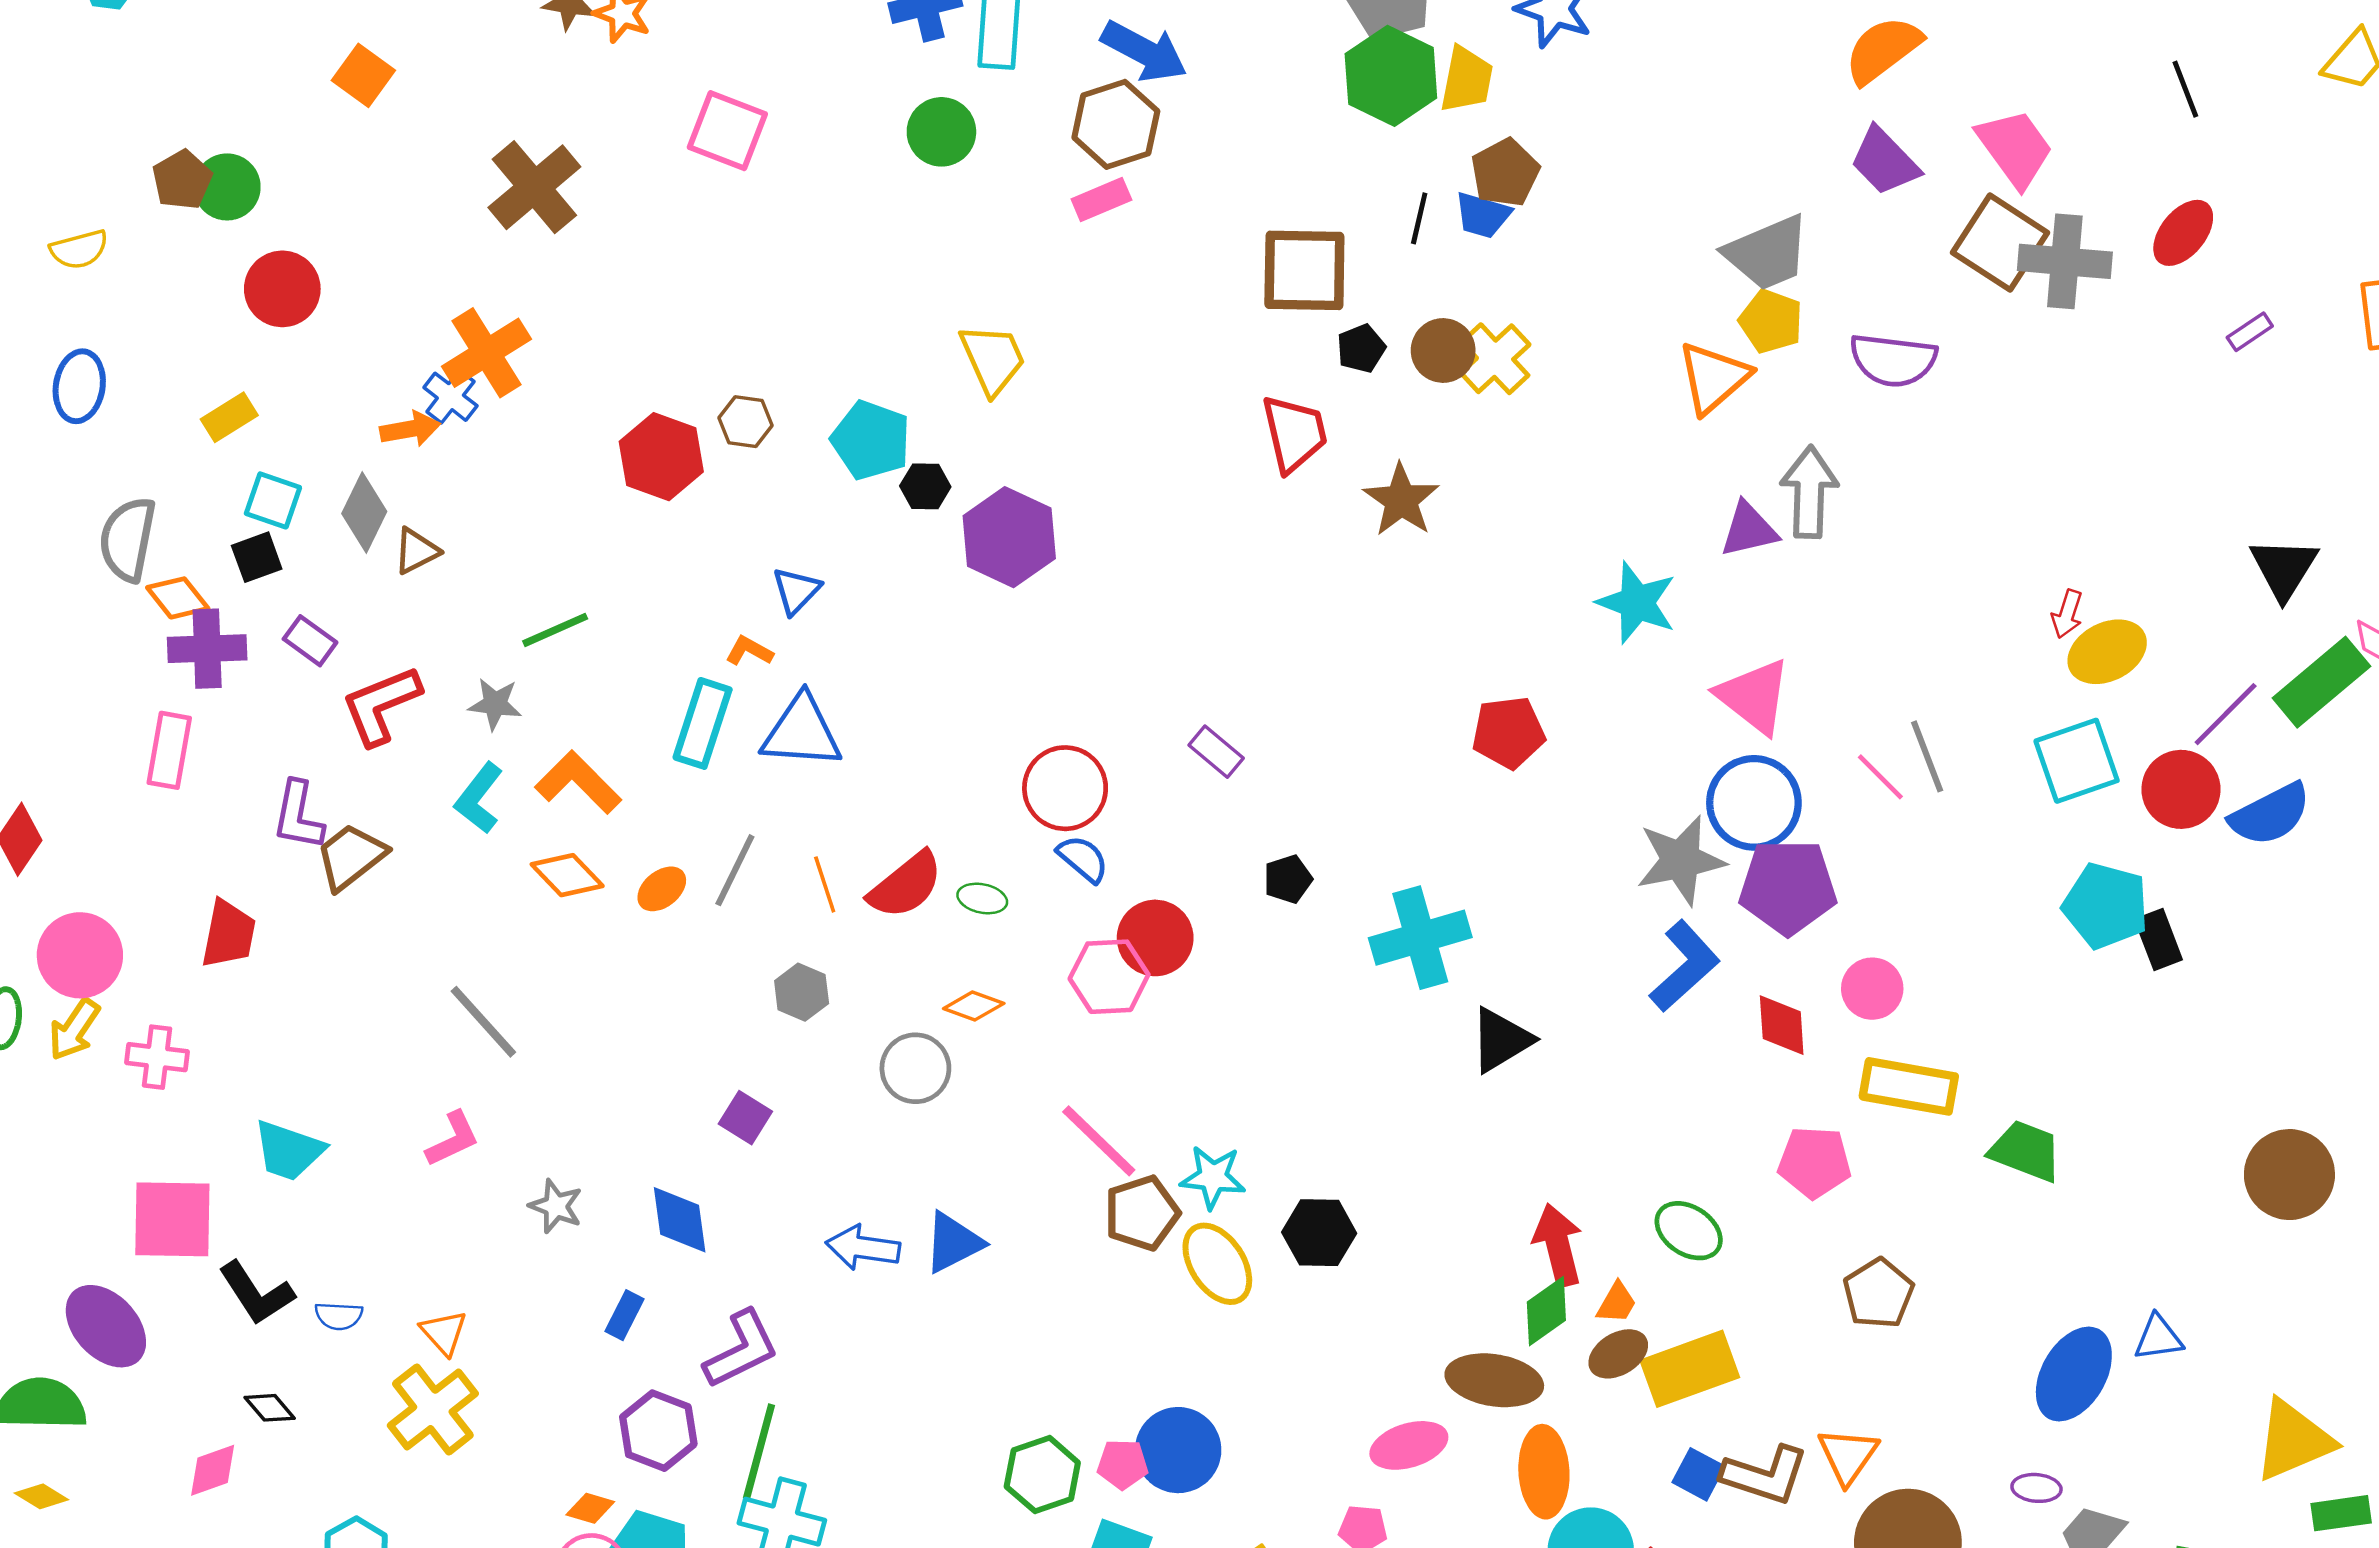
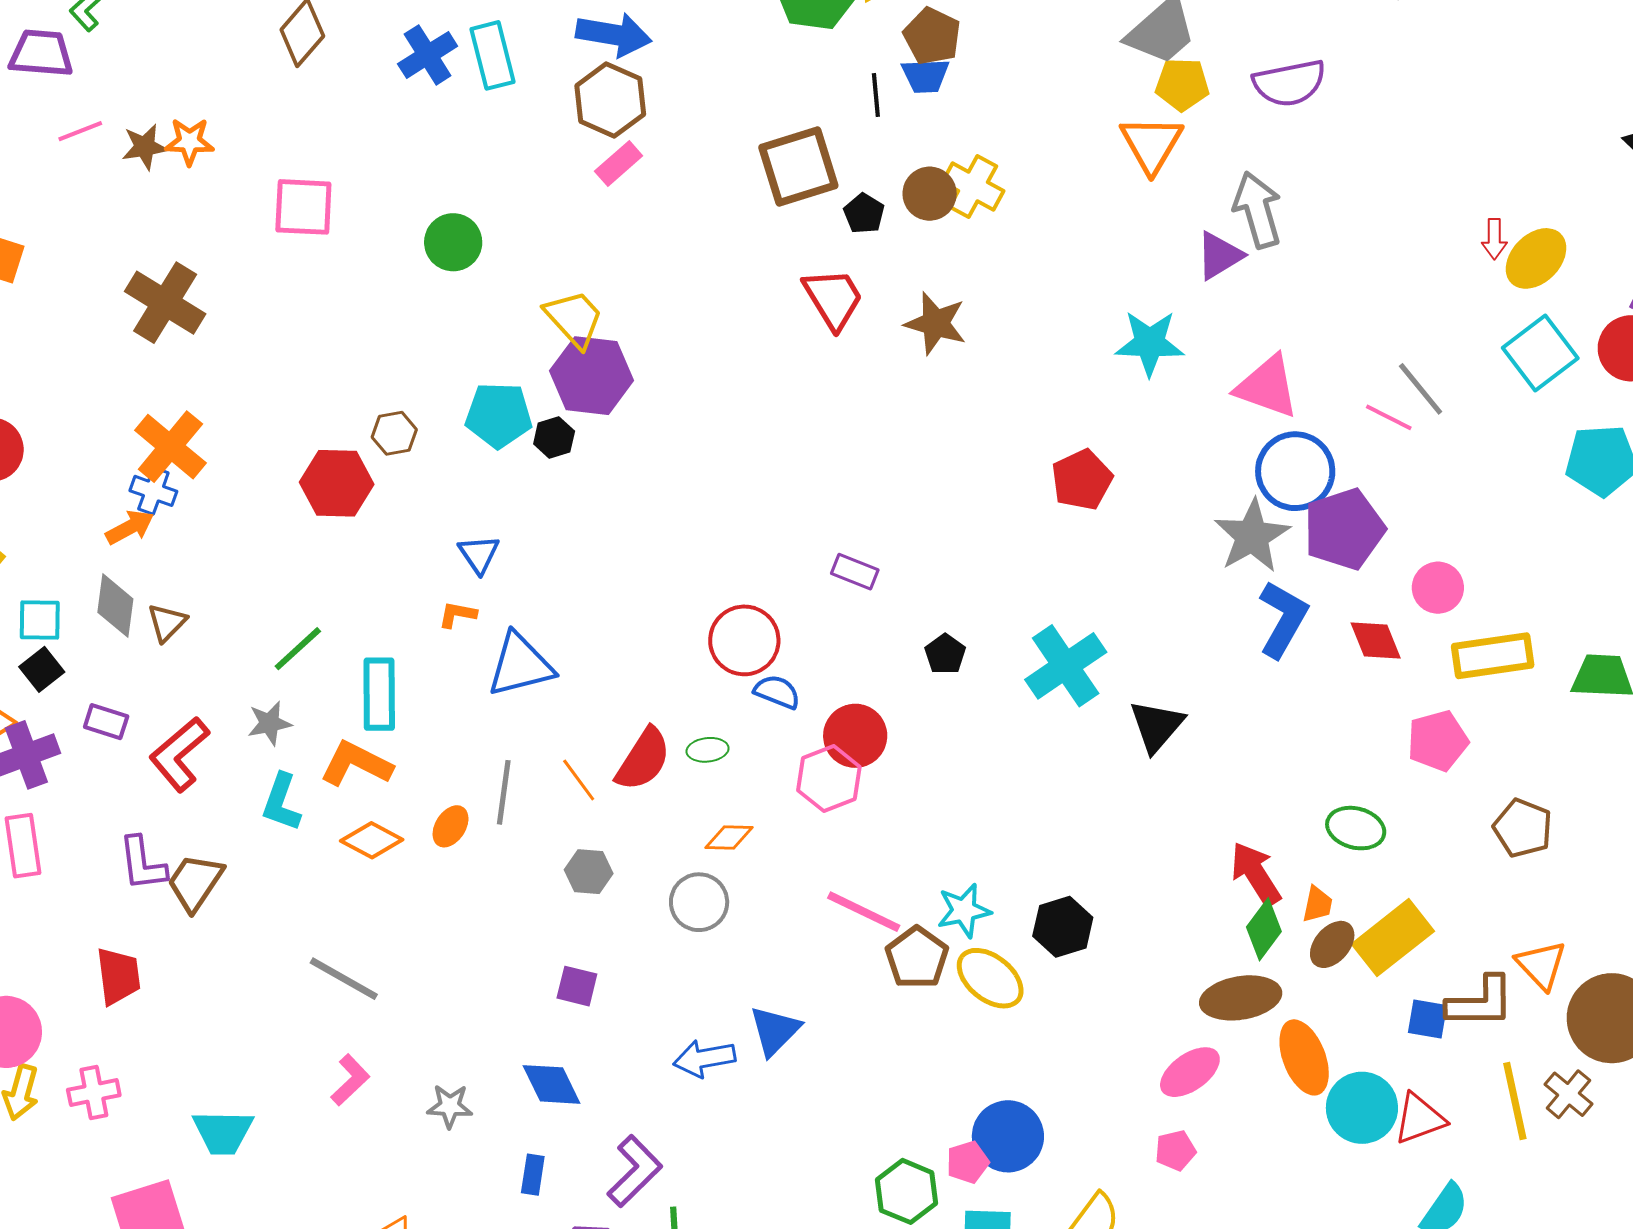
green circle: (941, 132) -> (453, 242), moved
purple hexagon: (1009, 537) -> (592, 376), moved
cyan rectangle: (703, 723) -> (379, 694), moved

